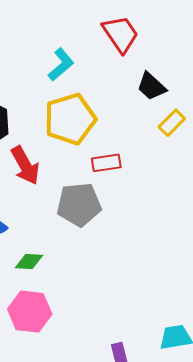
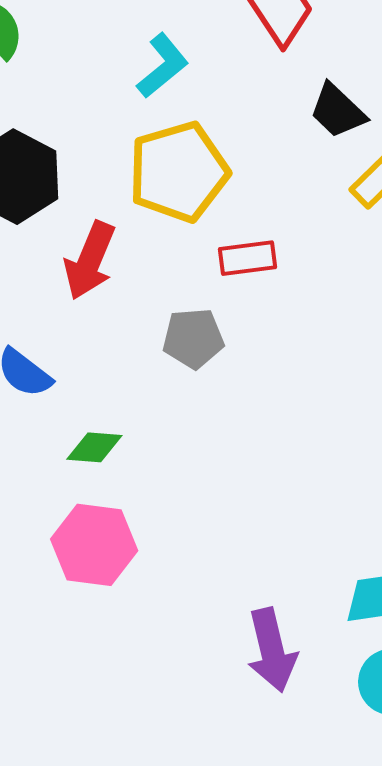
red arrow: (25, 165) -> (90, 261), turned 51
gray pentagon: (79, 205) -> (193, 338), size x0.7

